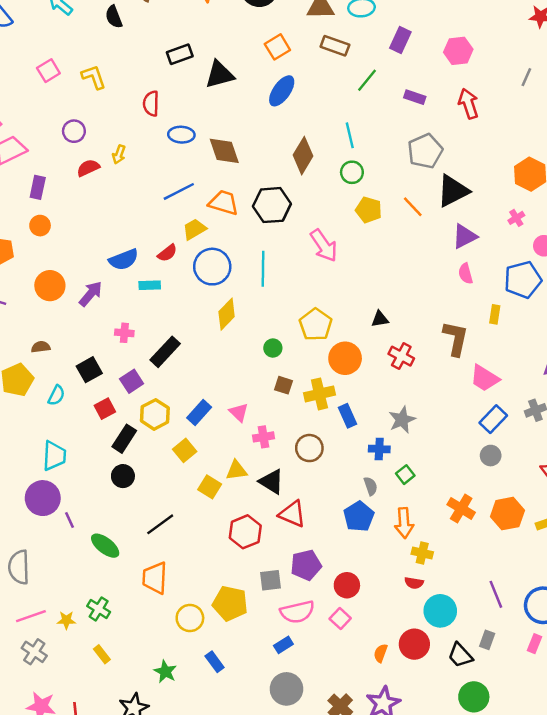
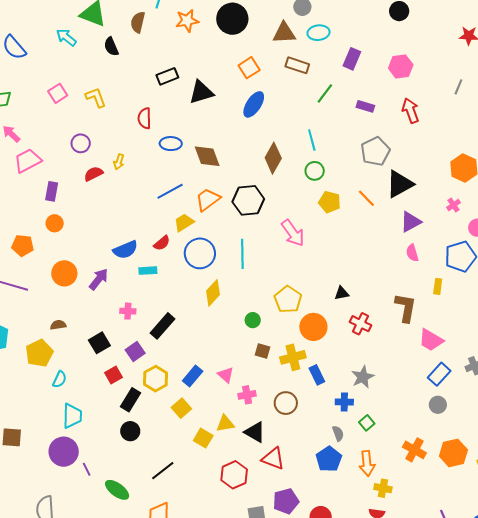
orange trapezoid: (224, 203) -> (208, 200), turned -52
cyan semicircle: (56, 395) -> (59, 379), moved

